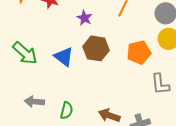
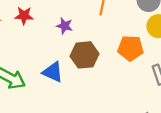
orange pentagon: (139, 52) -> (131, 48), turned 30

